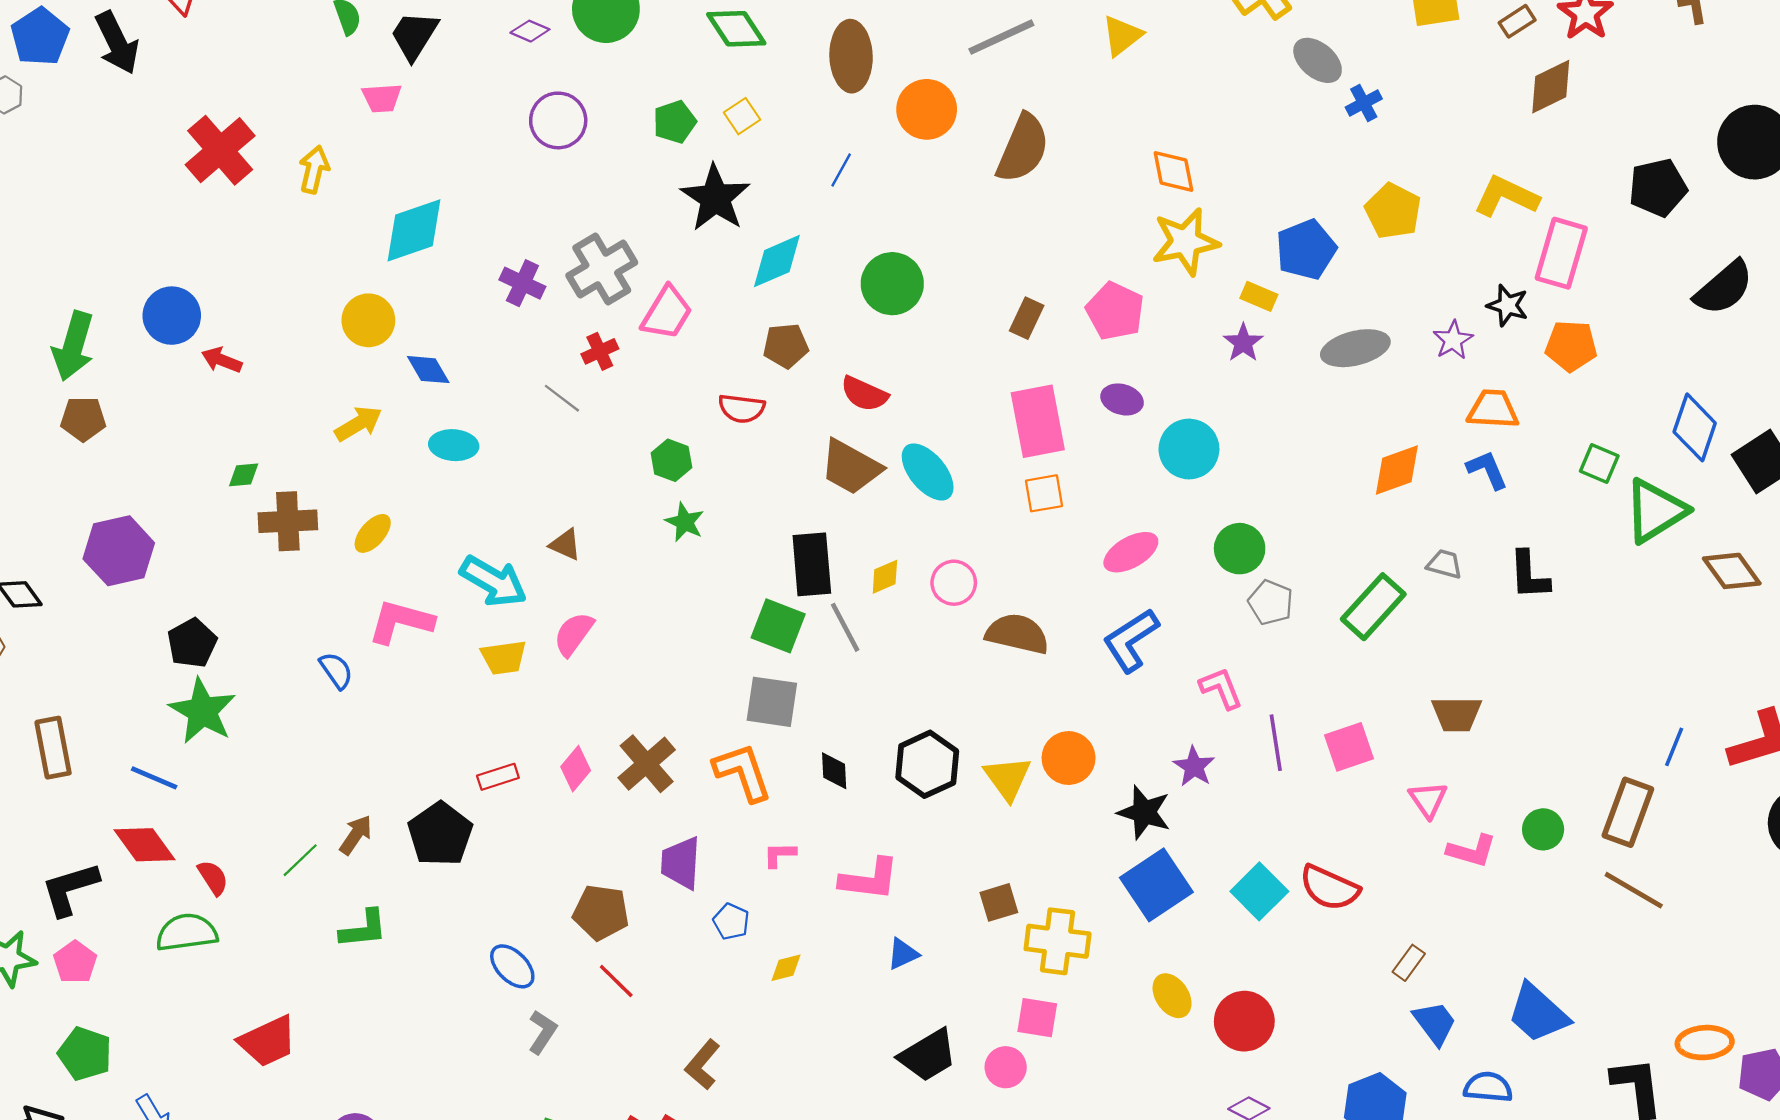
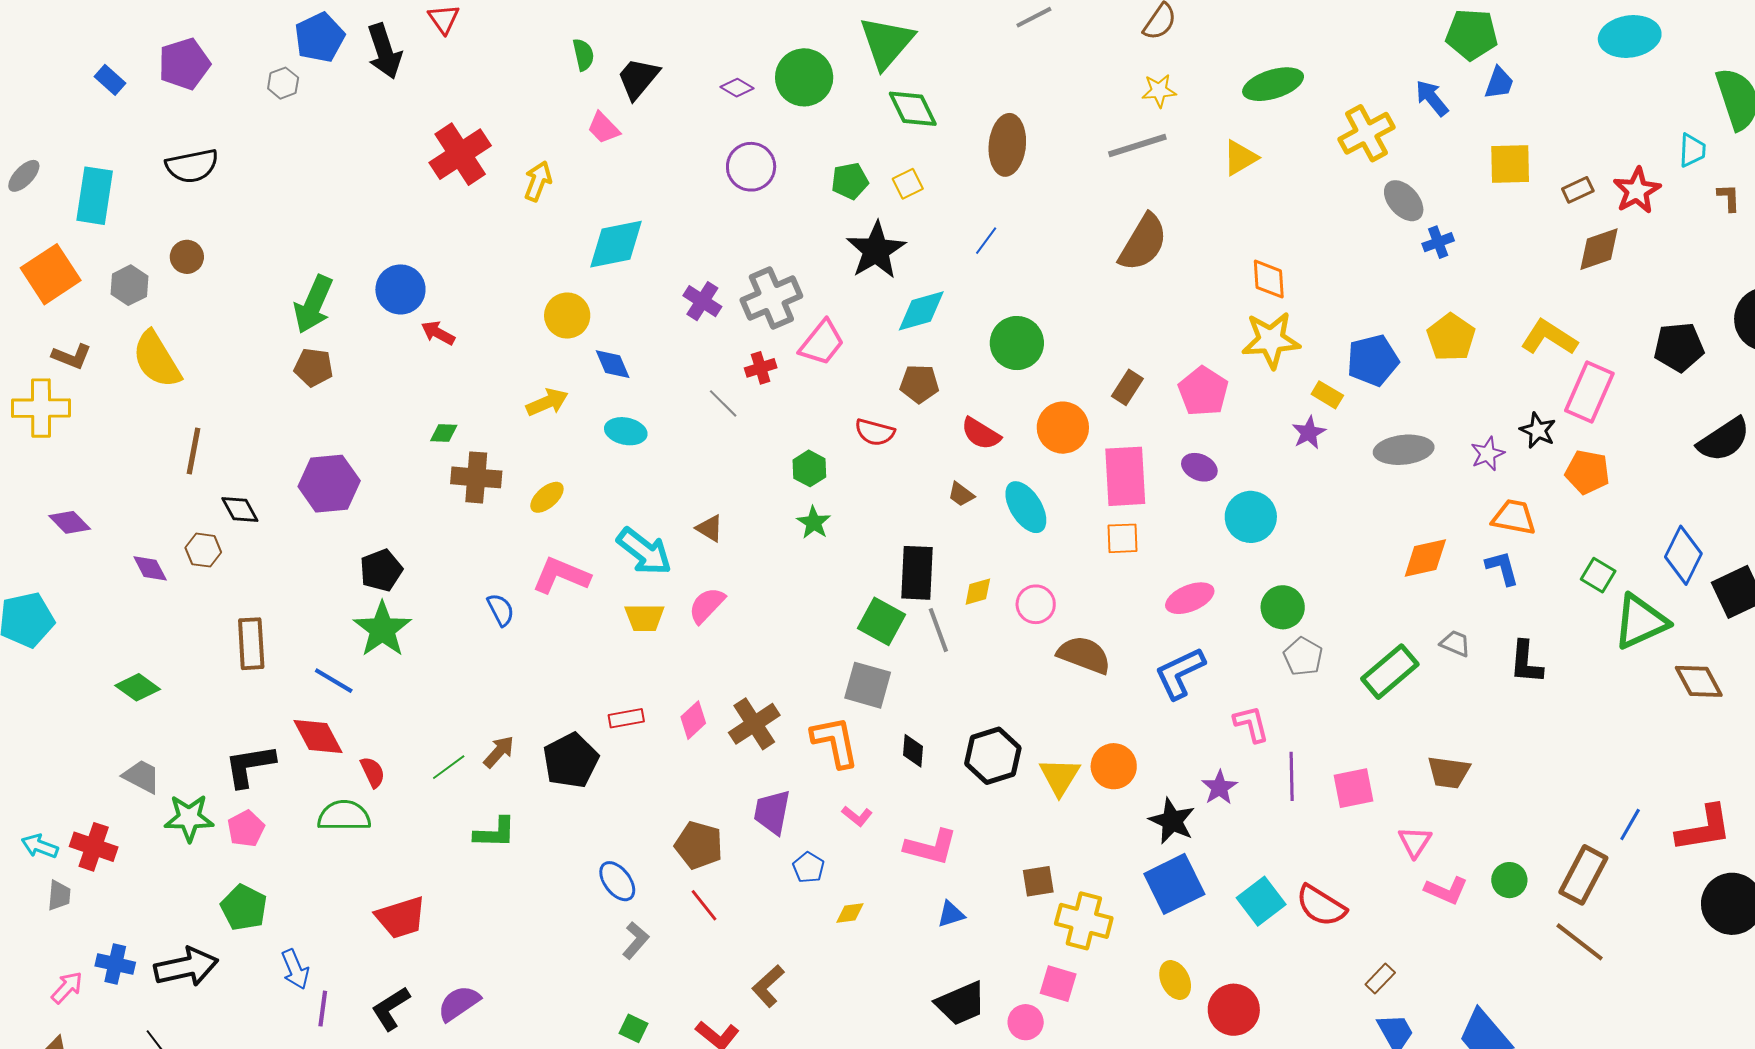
pink trapezoid: (382, 98) -> (603, 128), turned 42
orange circle: (927, 109) -> (1063, 428), moved
brown trapezoid: (851, 467) -> (961, 494), size x0.5
pink L-shape: (780, 855) -> (857, 816), turned -148

